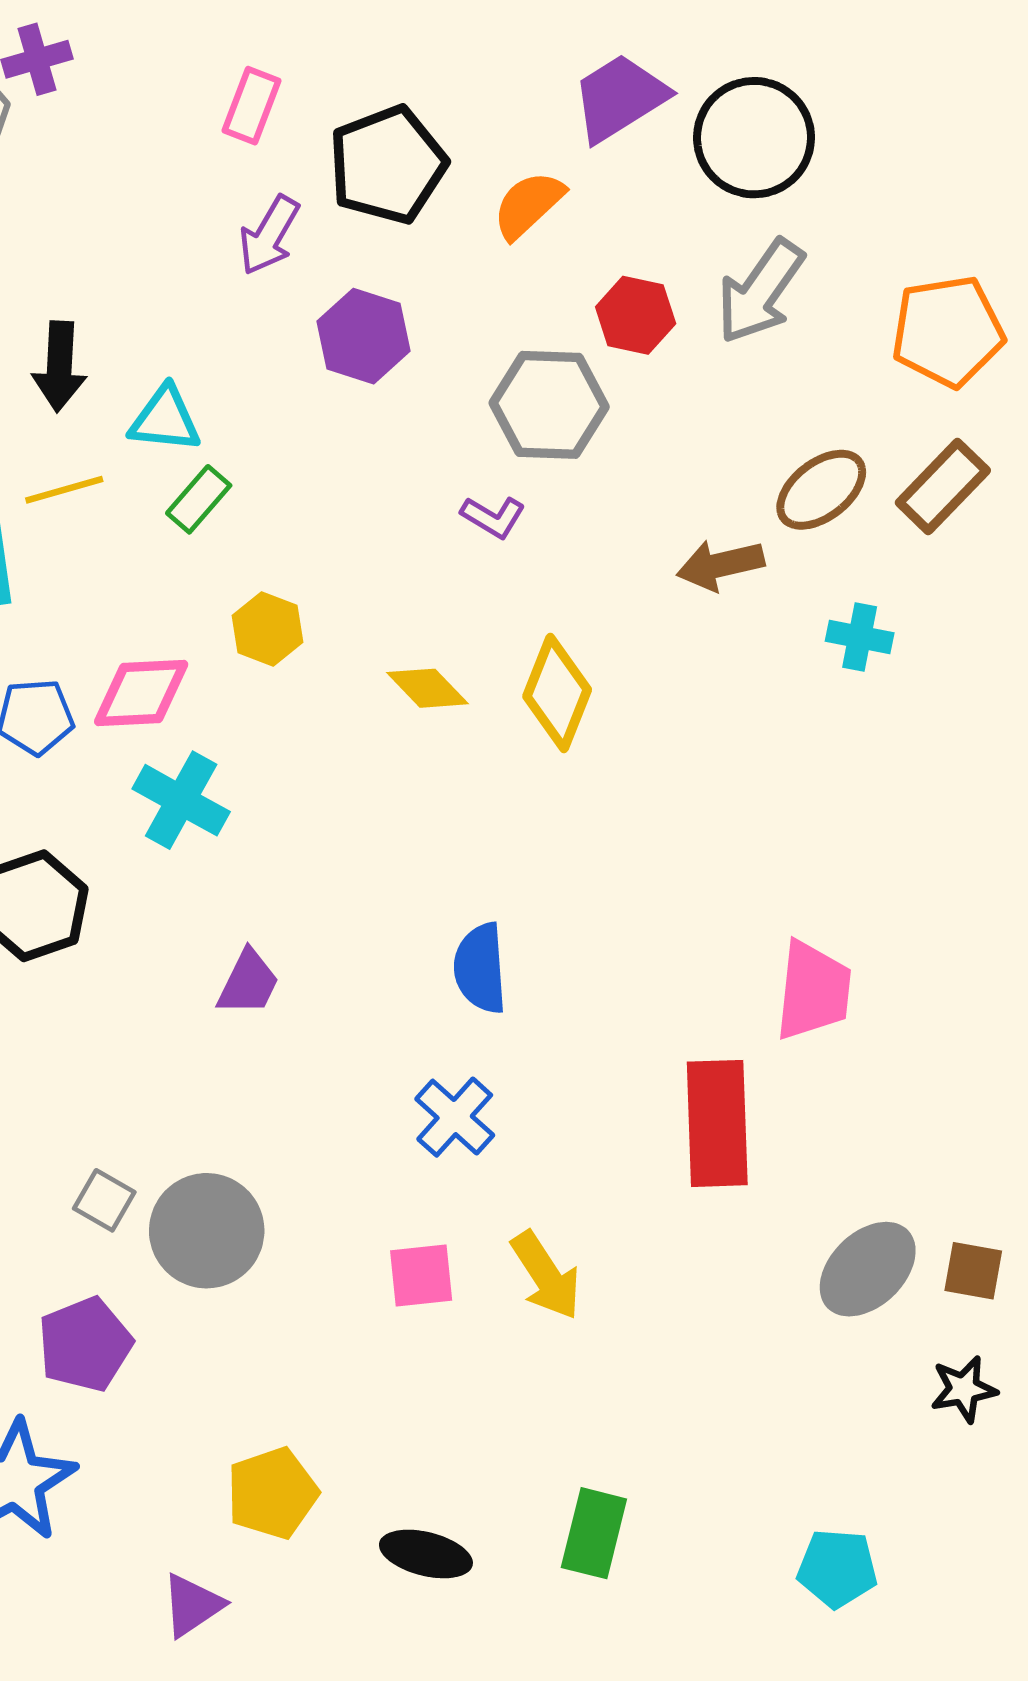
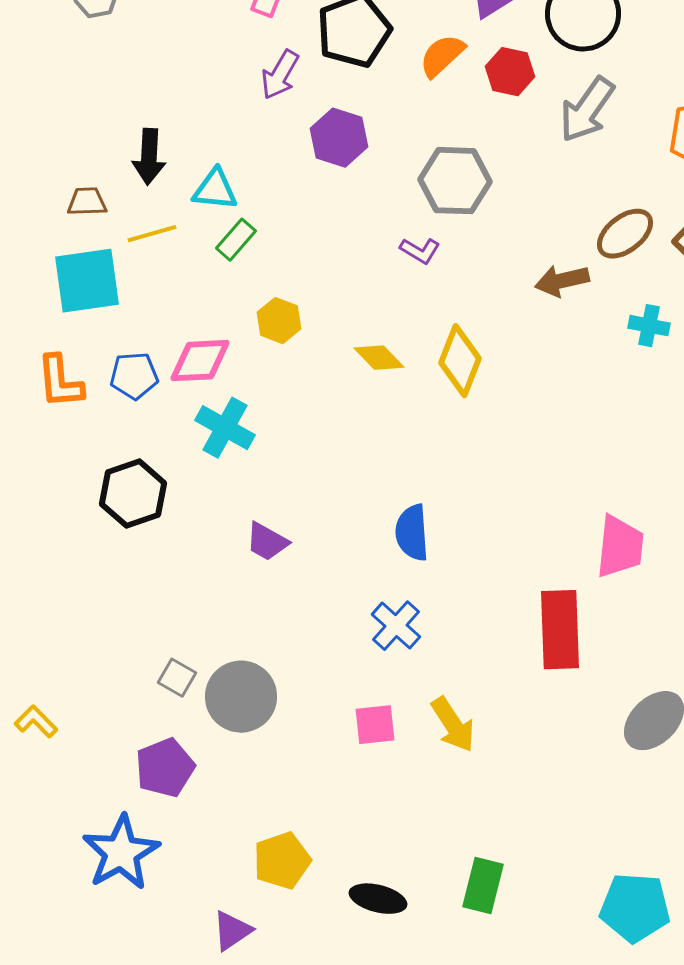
red hexagon: (636, 315) -> (510, 72), moved
purple trapezoid: (248, 983) -> (267, 542), turned 93
cyan pentagon: (837, 1568) -> (635, 908), size x1.4

